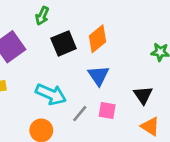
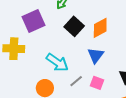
black square: (64, 43) -> (74, 26), turned -36

